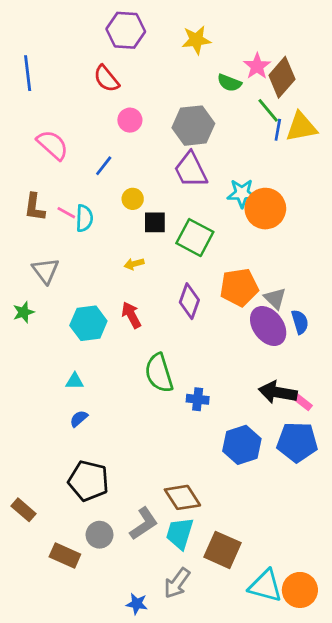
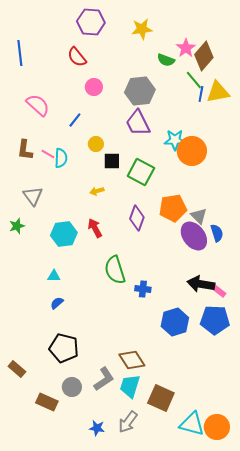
blue star: (137, 604) -> (97, 428), moved

